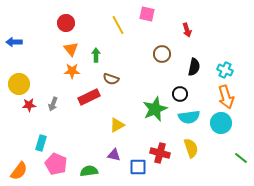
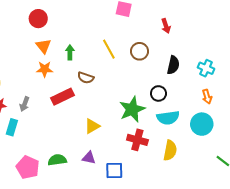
yellow line: (118, 25) -> (109, 49), moved
orange arrow: (226, 97) -> (207, 97), size x0.6
cyan rectangle: (41, 143) -> (12, 127), moved
yellow semicircle: (191, 148) -> (170, 150), turned 30
red cross: (160, 153) -> (137, 140), moved
green semicircle: (89, 171) -> (57, 160), moved

